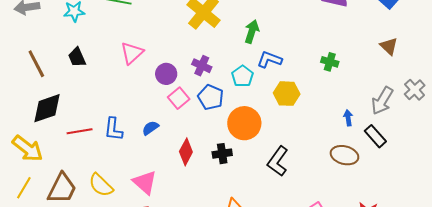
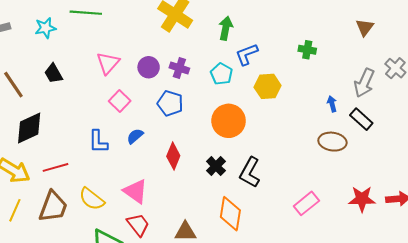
brown triangle: (389, 46) -> (365, 27), turned 30
blue L-shape: (269, 60) -> (247, 54), turned -35
purple circle: (166, 74) -> (149, 67), moved
blue pentagon: (211, 97) -> (170, 103), moved
pink square: (179, 98) -> (120, 101), moved
red line: (80, 131) -> (55, 167), moved
black cross: (222, 154) -> (216, 166), moved, turned -30
black L-shape: (278, 161) -> (250, 172), moved

